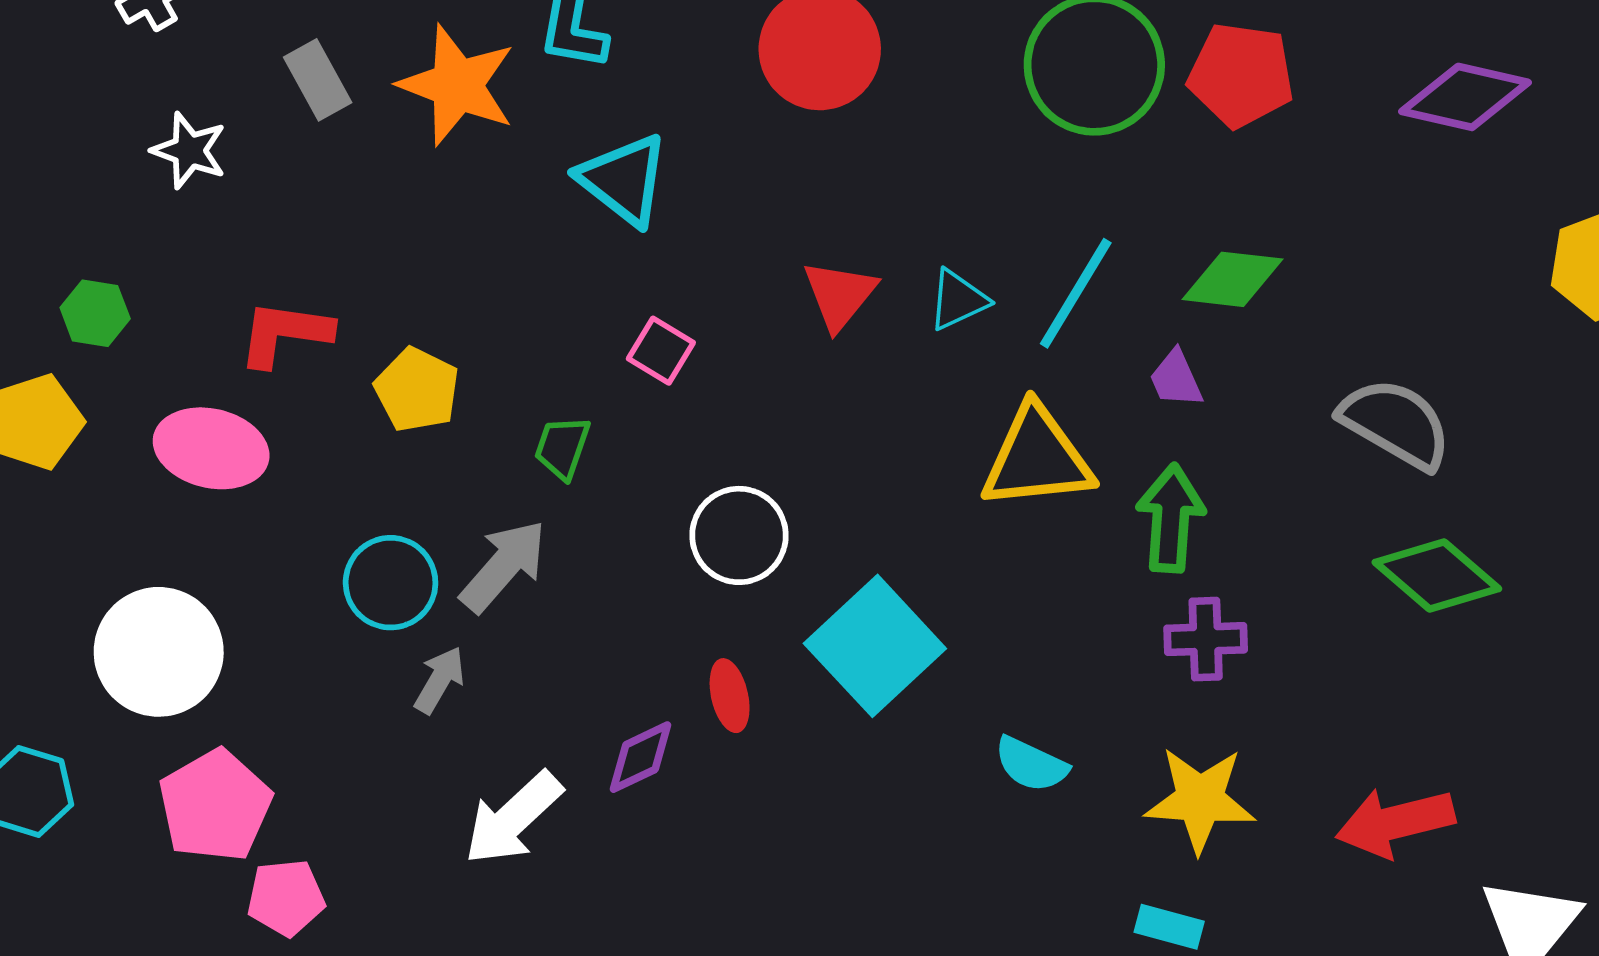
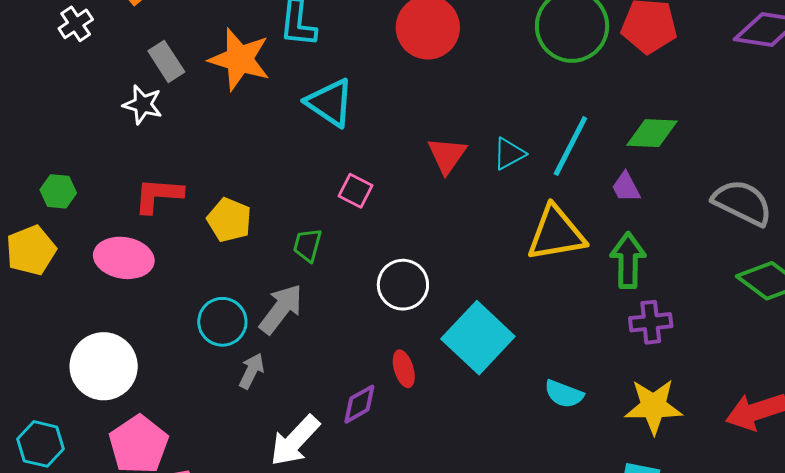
white star: (189, 151) -> (143, 105), moved

